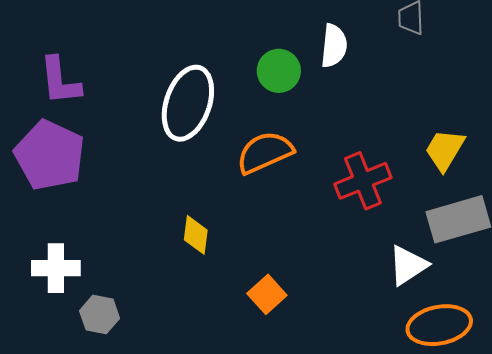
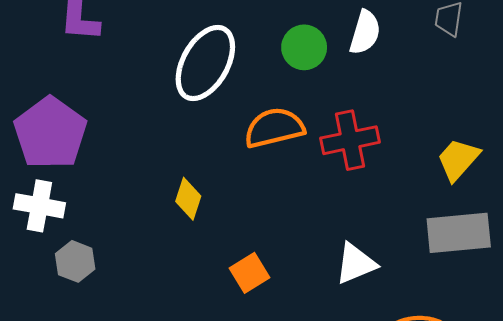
purple pentagon: (50, 155) -> (50, 133), moved
red cross: (363, 181) -> (350, 140), moved
white triangle: (408, 265) -> (356, 264), moved

